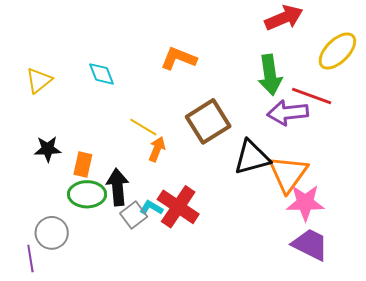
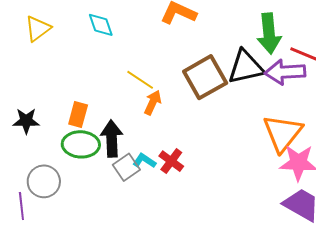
black star: (48, 149) -> (26, 121), moved
black triangle: (252, 157) -> (246, 67), moved
red cross: (178, 207) -> (171, 161), size x0.6

